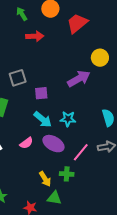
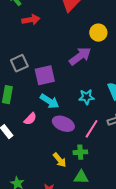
purple square: (41, 93) -> (45, 75), size x1.5
cyan star: (68, 119) -> (86, 97), moved
pink semicircle: (26, 143) -> (30, 119), moved
green triangle: (54, 198) -> (81, 177), moved

